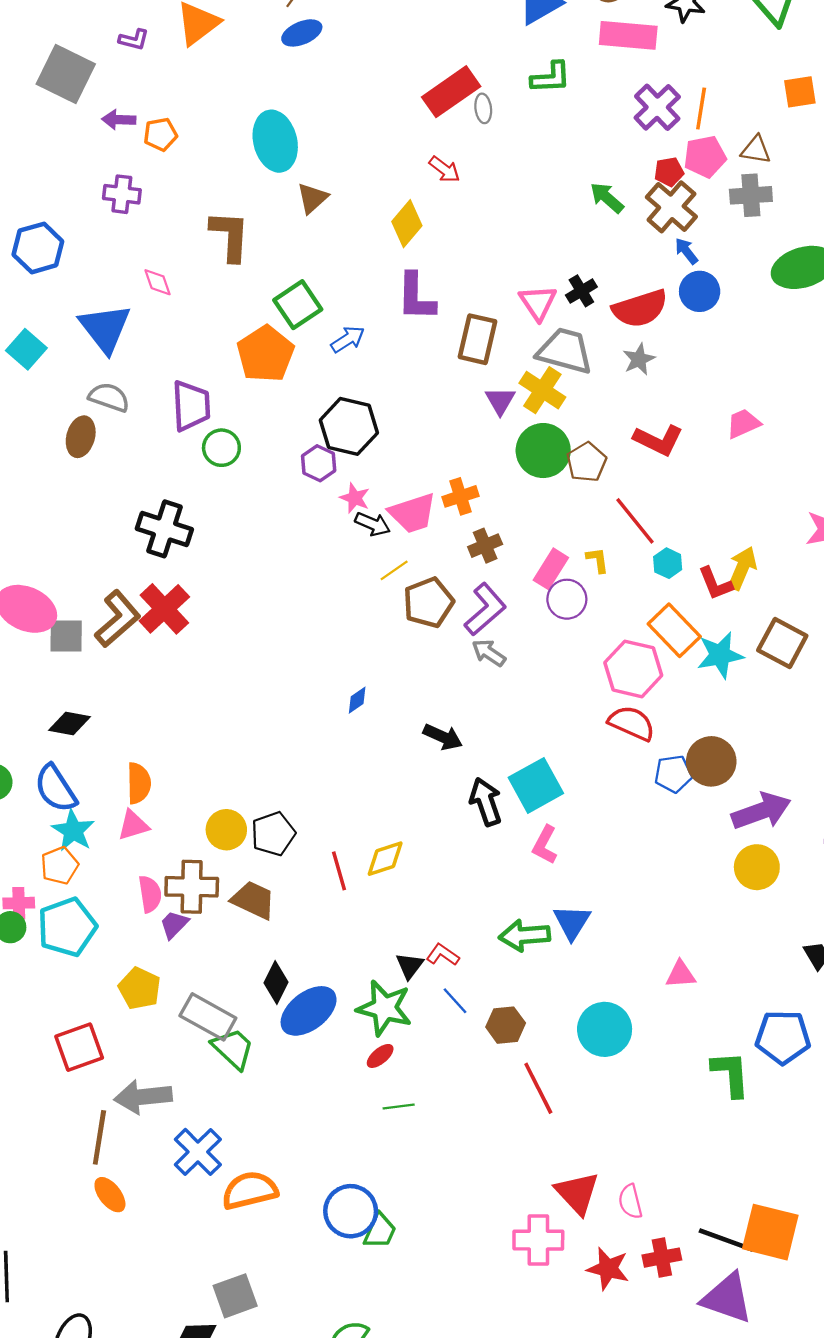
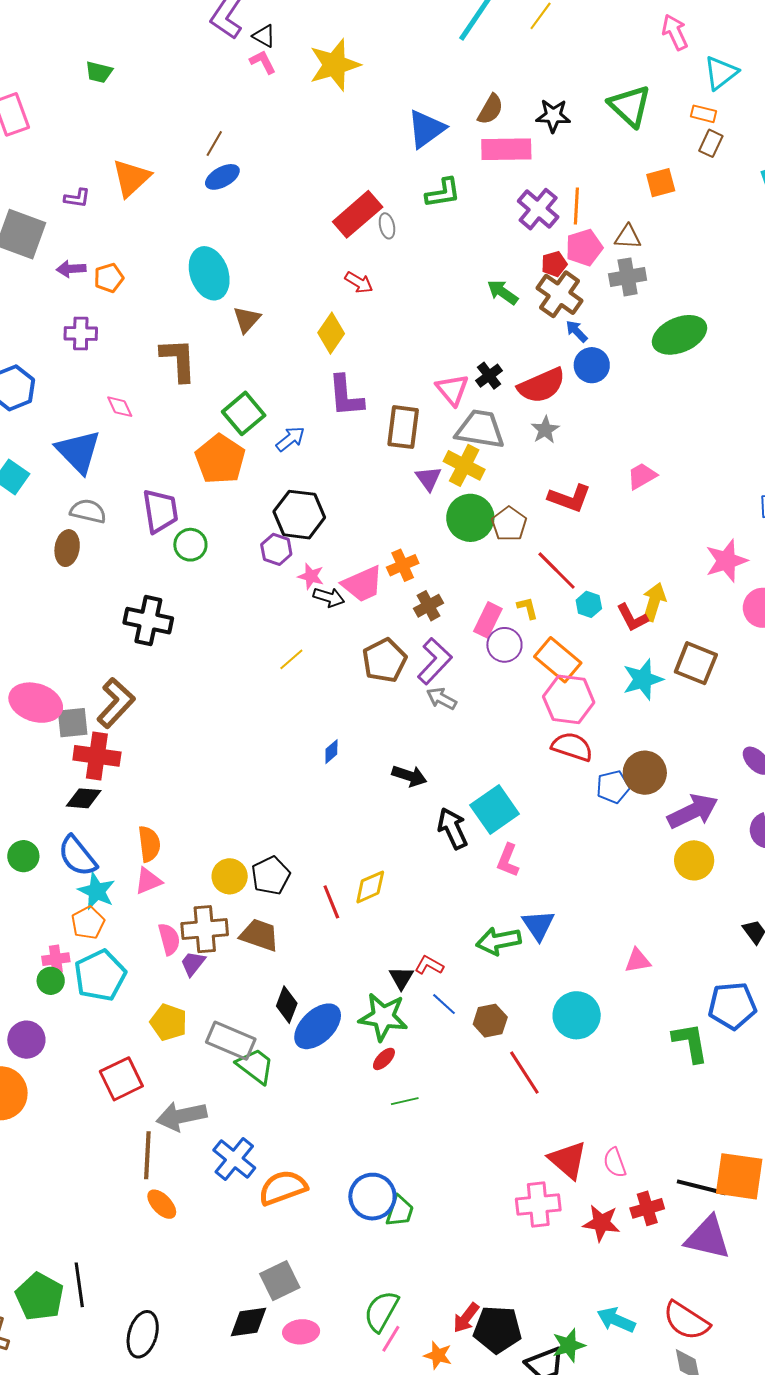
yellow line: (394, 570) -> (291, 659), moved
red cross: (164, 609) -> (97, 756), moved, turned -33
orange rectangle: (674, 630) -> (558, 660), moved

